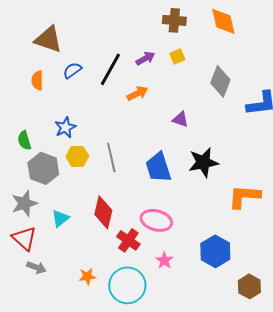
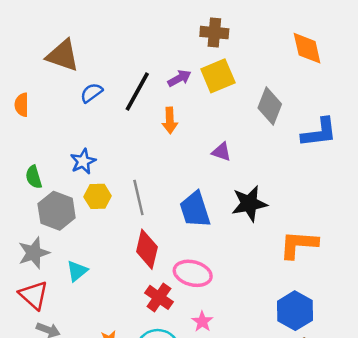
orange diamond: (223, 21) -> (307, 48), moved
yellow square: (177, 56) -> (218, 76), size x1.8
orange semicircle: (37, 80) -> (22, 105), moved
orange arrow: (137, 93) -> (170, 120), turned 115
red diamond: (103, 212) -> (147, 249), moved
blue hexagon: (215, 251) -> (295, 311), moved

